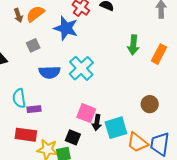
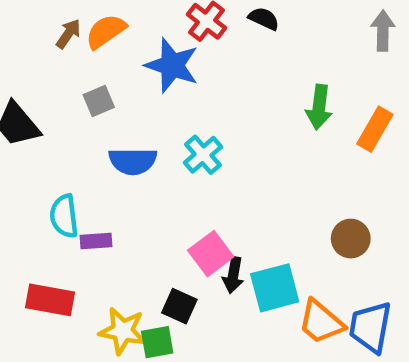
brown arrow: (18, 15) -> (68, 34), turned -128
cyan cross: (81, 68) -> (203, 155), size x0.7
pink square: (86, 113) -> (211, 254), turned 30
red rectangle: (26, 135) -> (50, 300), moved

